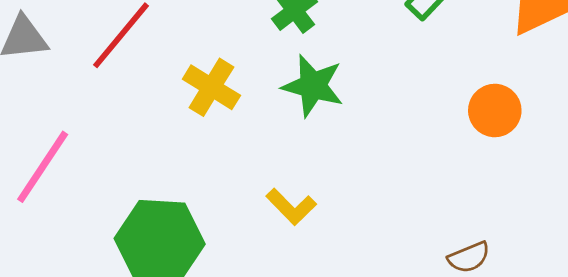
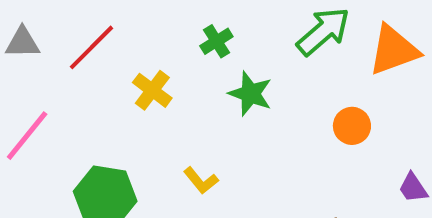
green star: (313, 86) -> (250, 94), moved

